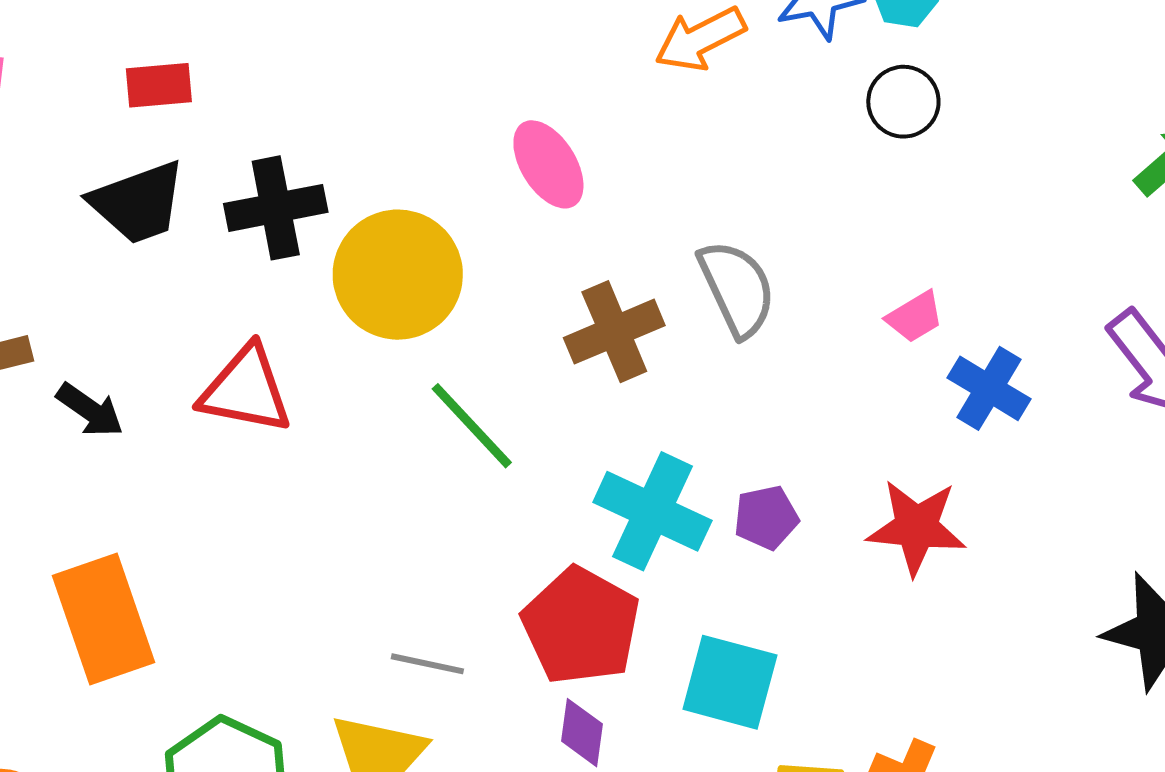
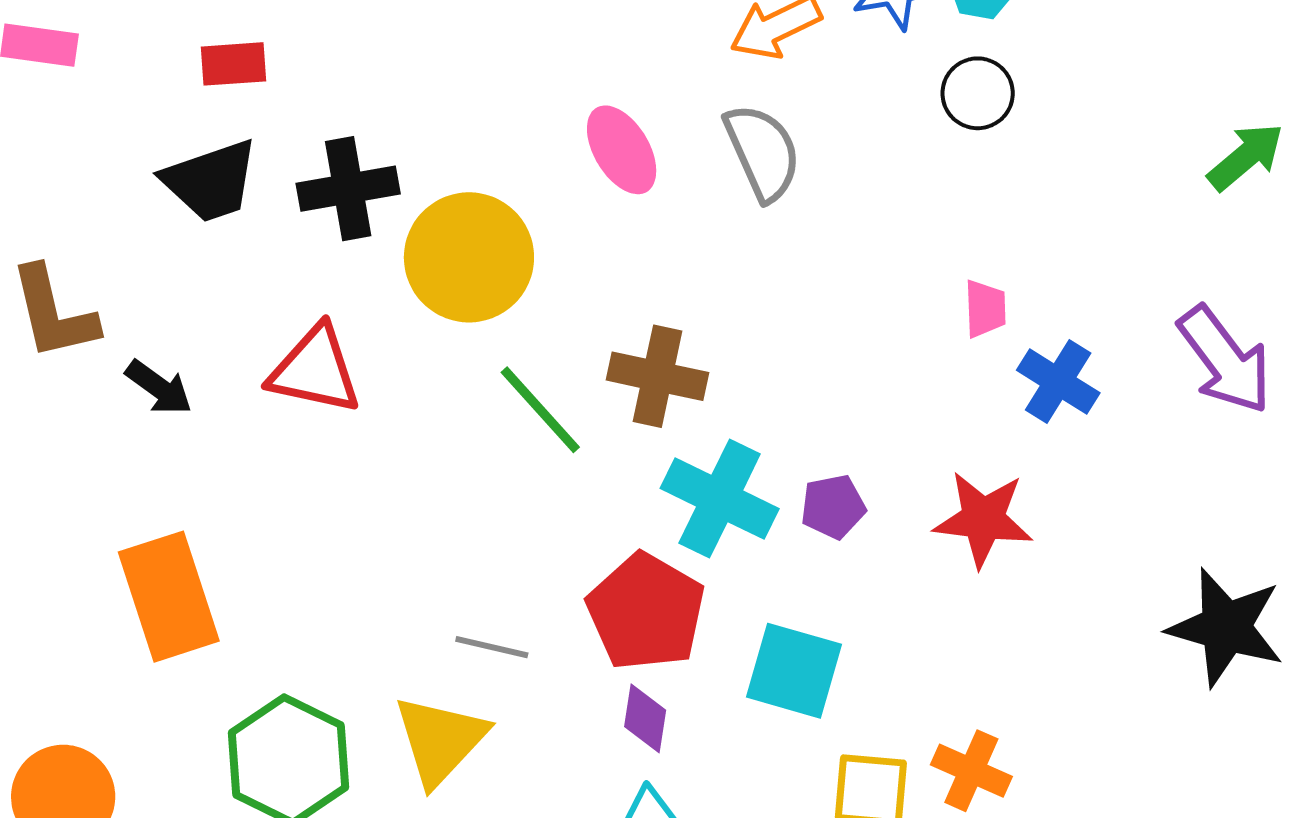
gray semicircle: (737, 288) -> (763, 152), moved
pink trapezoid: (915, 317) -> (985, 309), turned -62
brown cross: (614, 332) -> (657, 376), moved, turned 34

